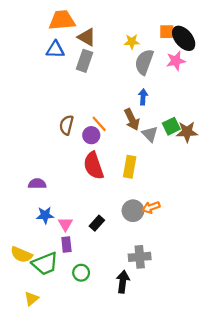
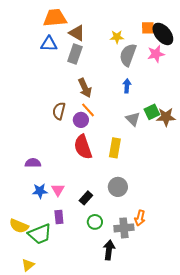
brown arrow: (132, 119) -> (85, 88), moved
orange arrow: (151, 207) -> (140, 218), moved, turned -56
pink triangle: (65, 224) -> (58, 190), moved
green circle: (81, 273) -> (95, 222), moved

